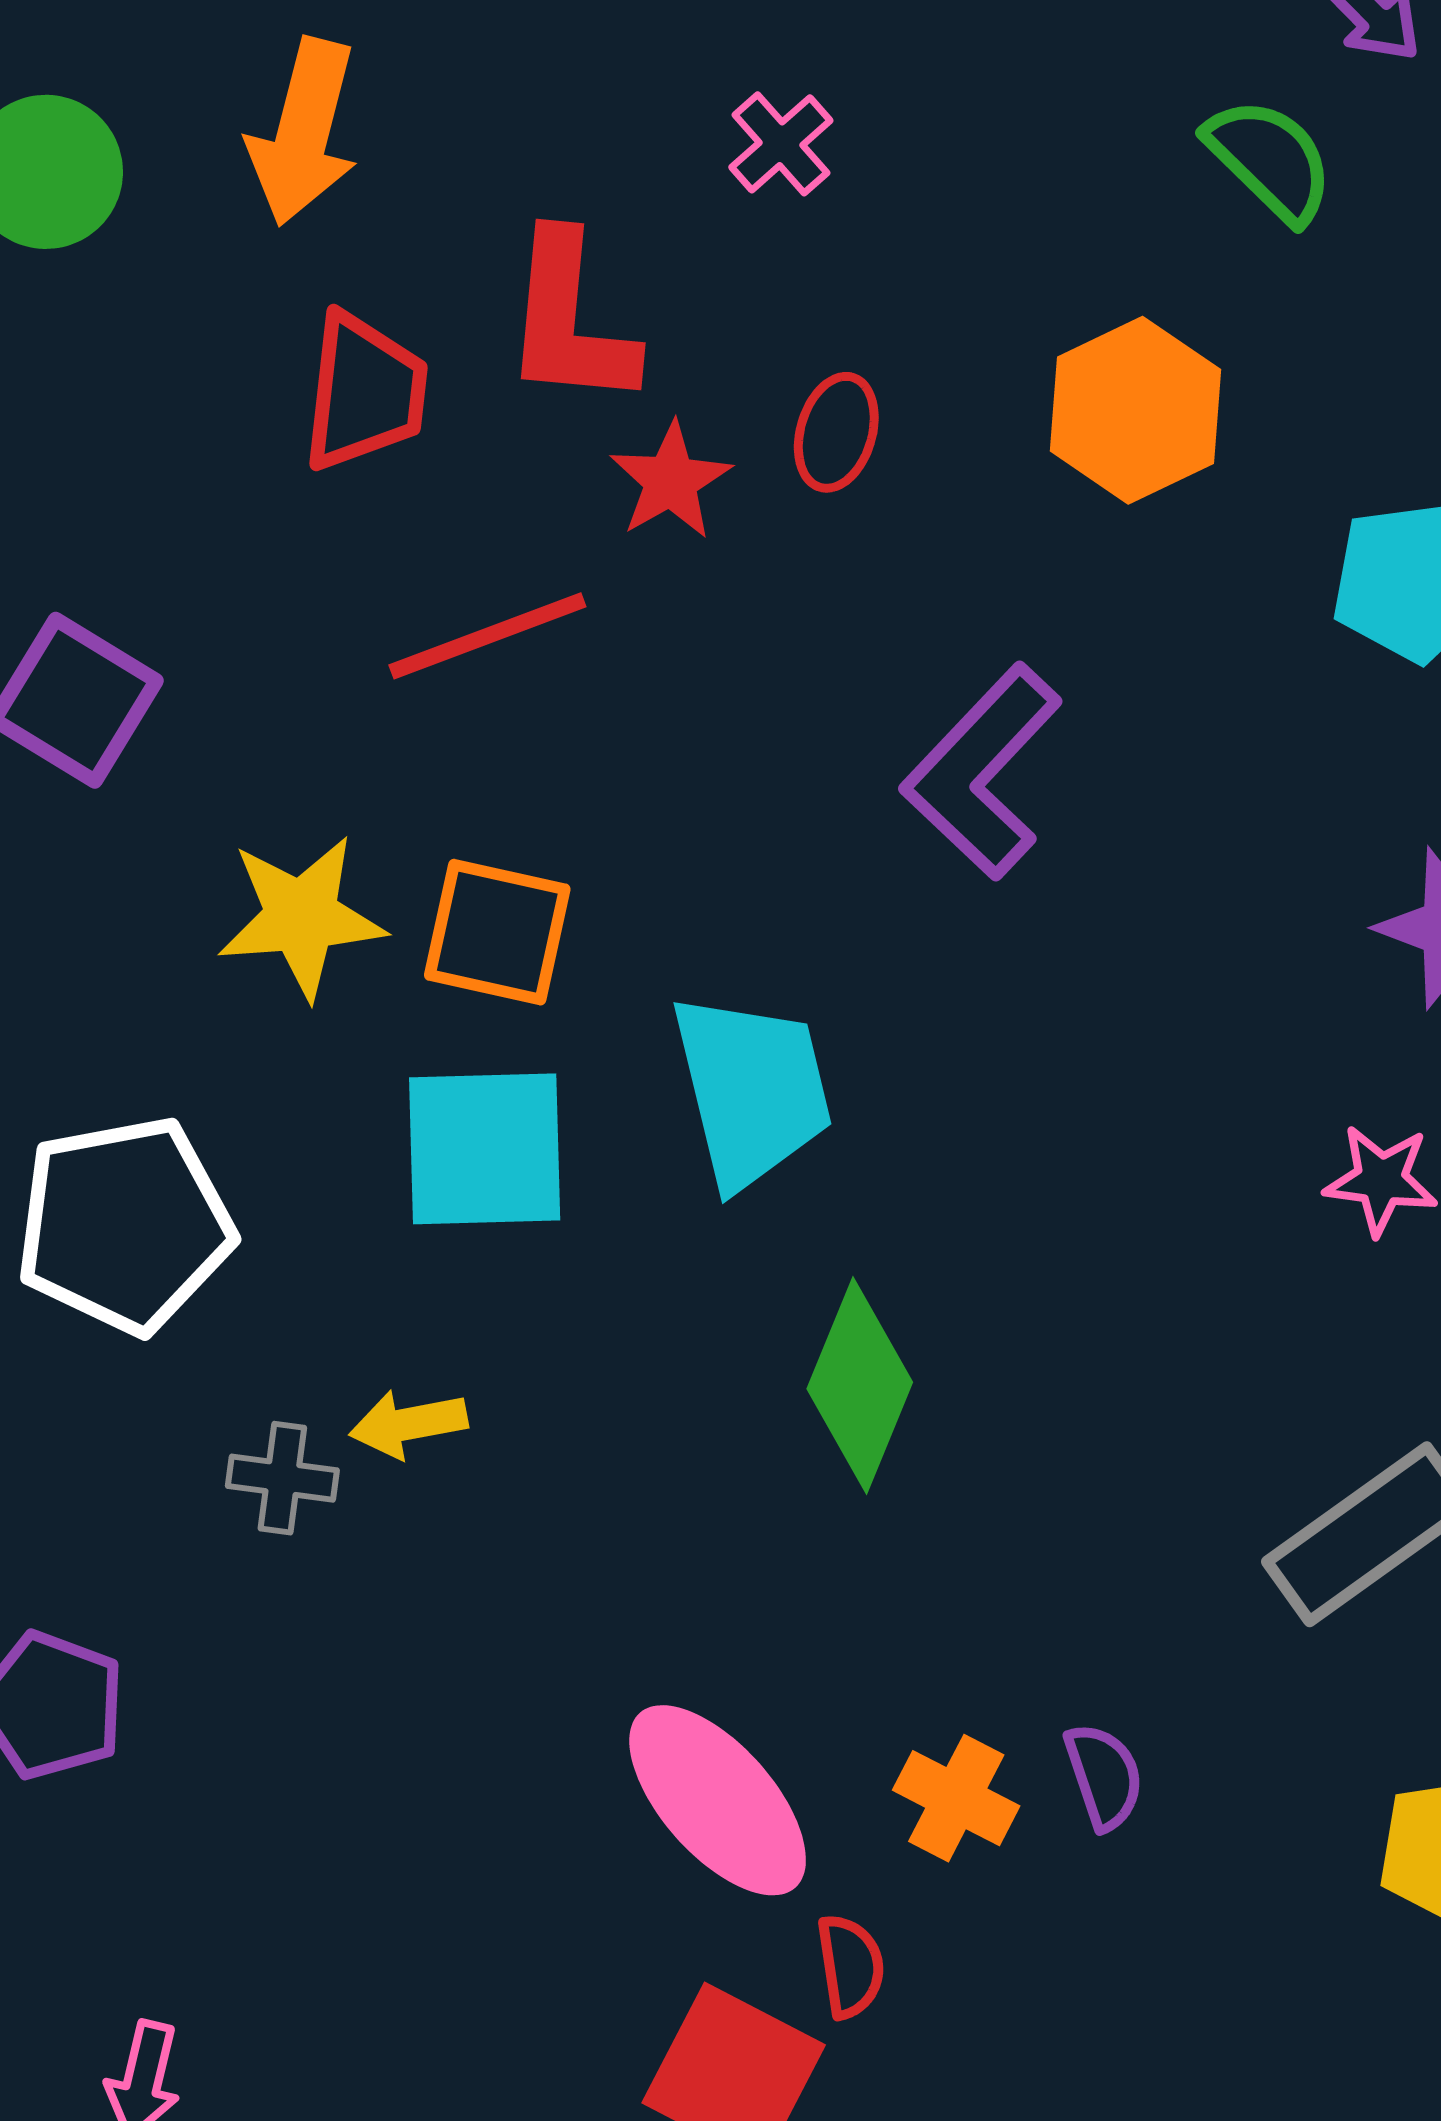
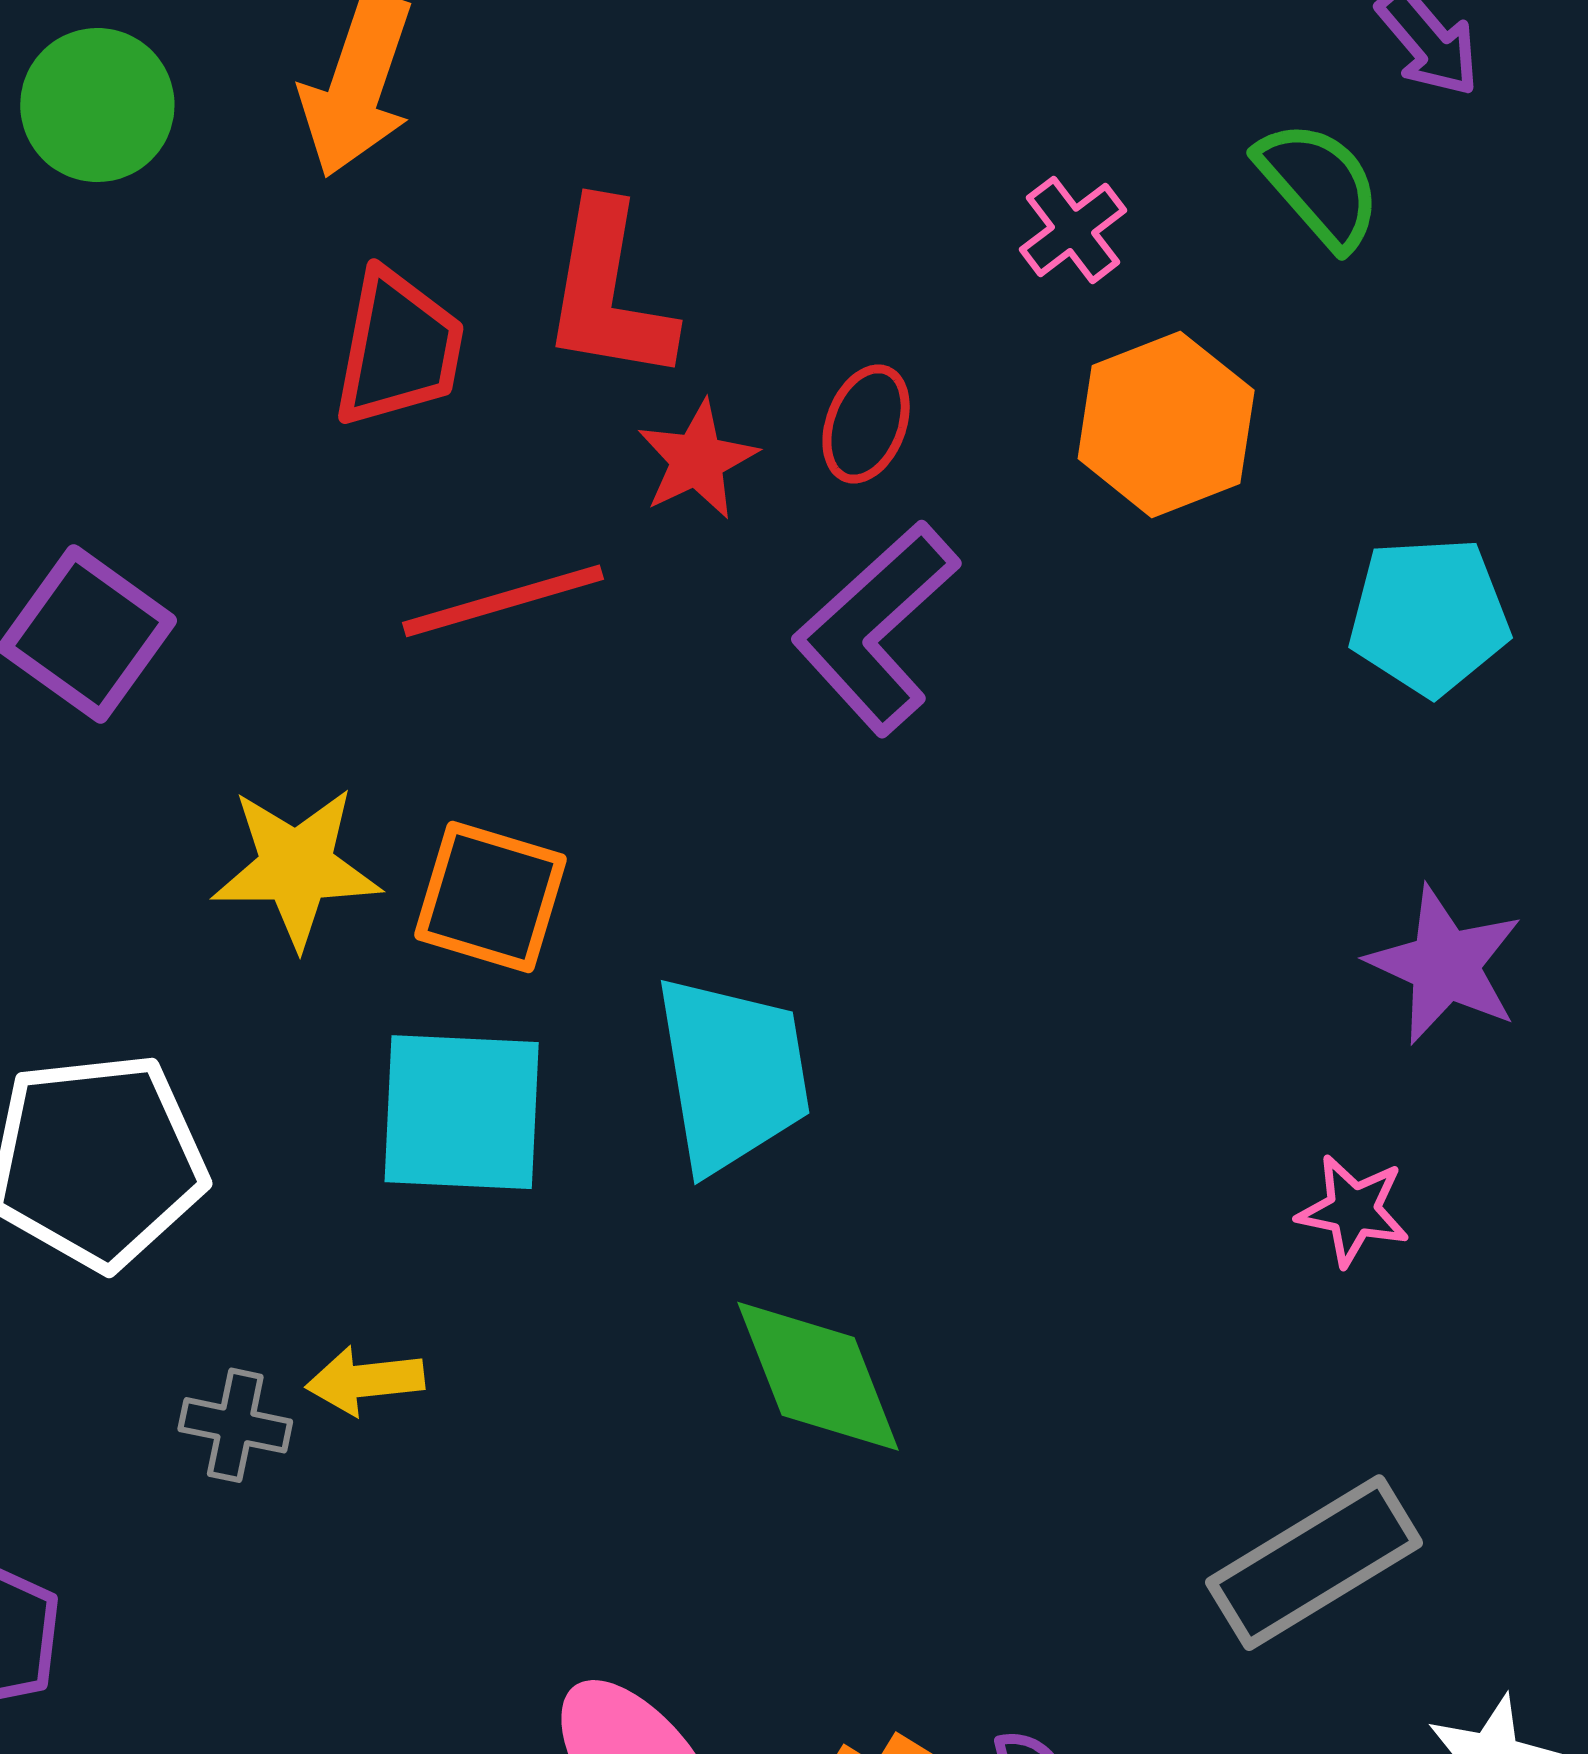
pink cross: (781, 144) -> (1073, 230), moved
purple L-shape: (982, 772) -> (876, 628), moved
green diamond: (860, 1386) -> (818, 1376), turned -48

